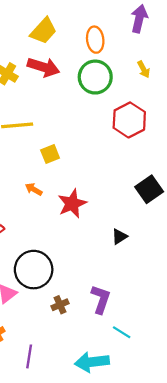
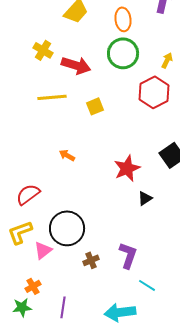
red arrow: (43, 67) -> (76, 65), moved
yellow arrow: (144, 69) -> (167, 60), moved, turned -126
yellow square: (50, 154) -> (95, 106), moved
red star: (72, 204) -> (127, 168), moved

